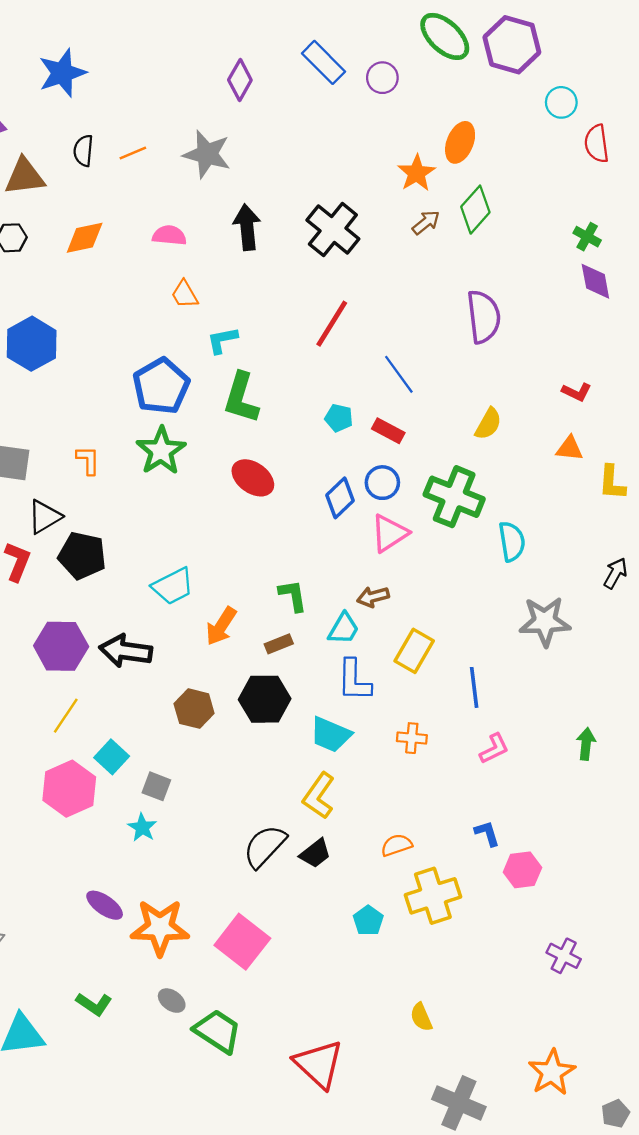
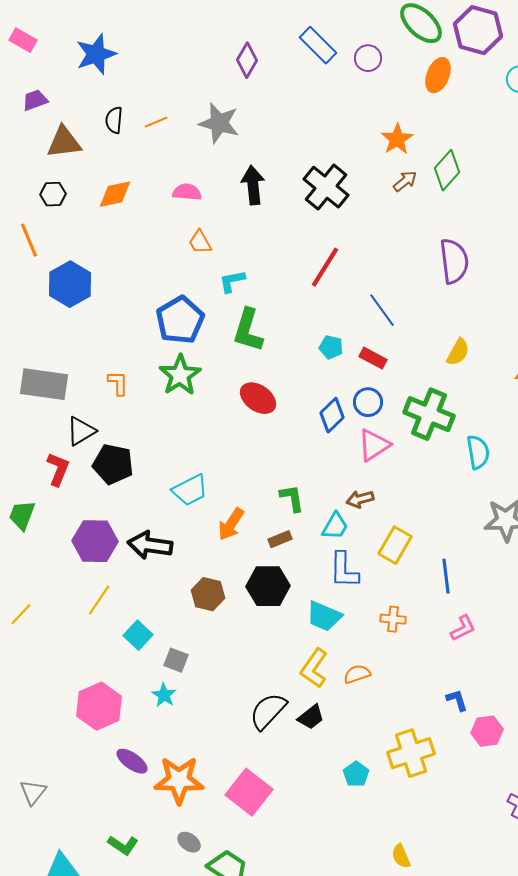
orange ellipse: (460, 142) -> (438, 75), moved
pink hexagon: (69, 789) -> (99, 706), moved
orange semicircle: (396, 845) -> (357, 674), moved

